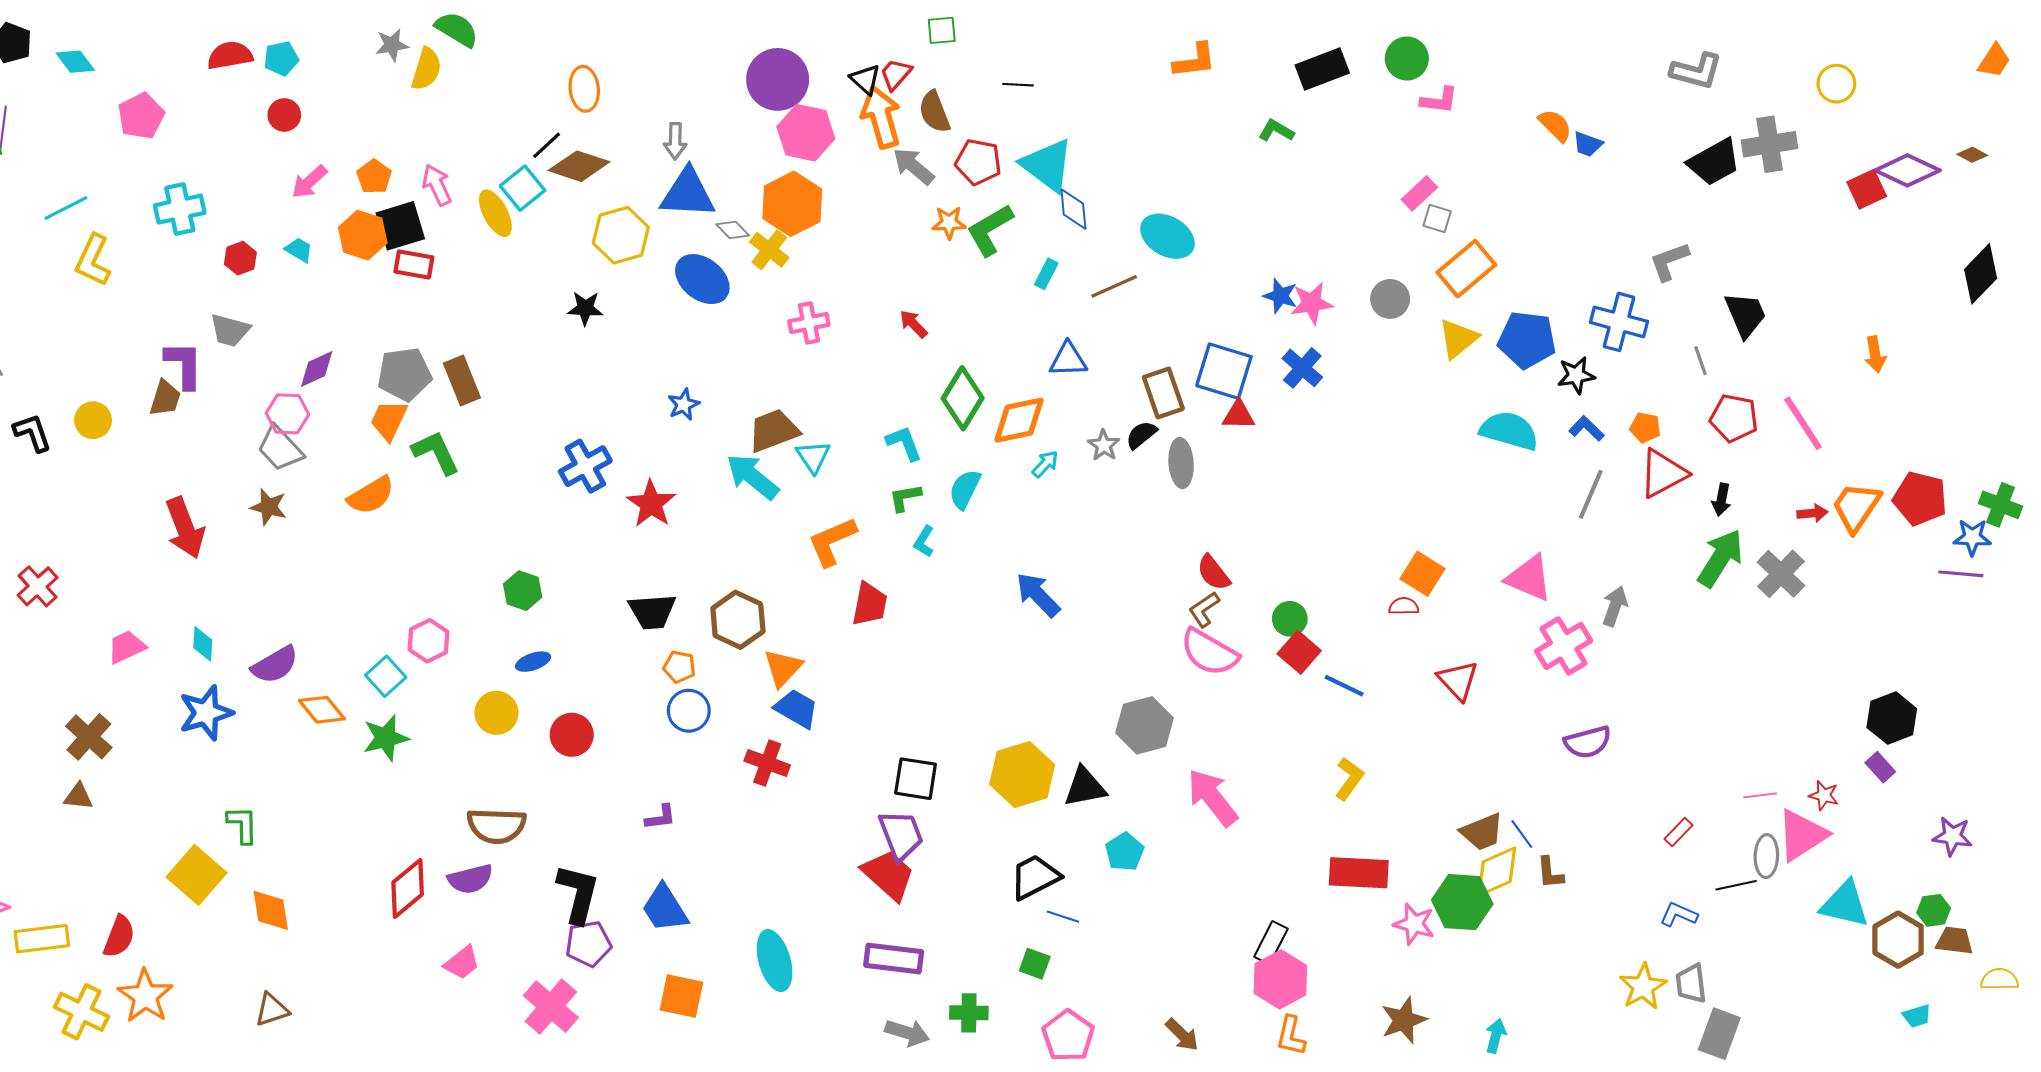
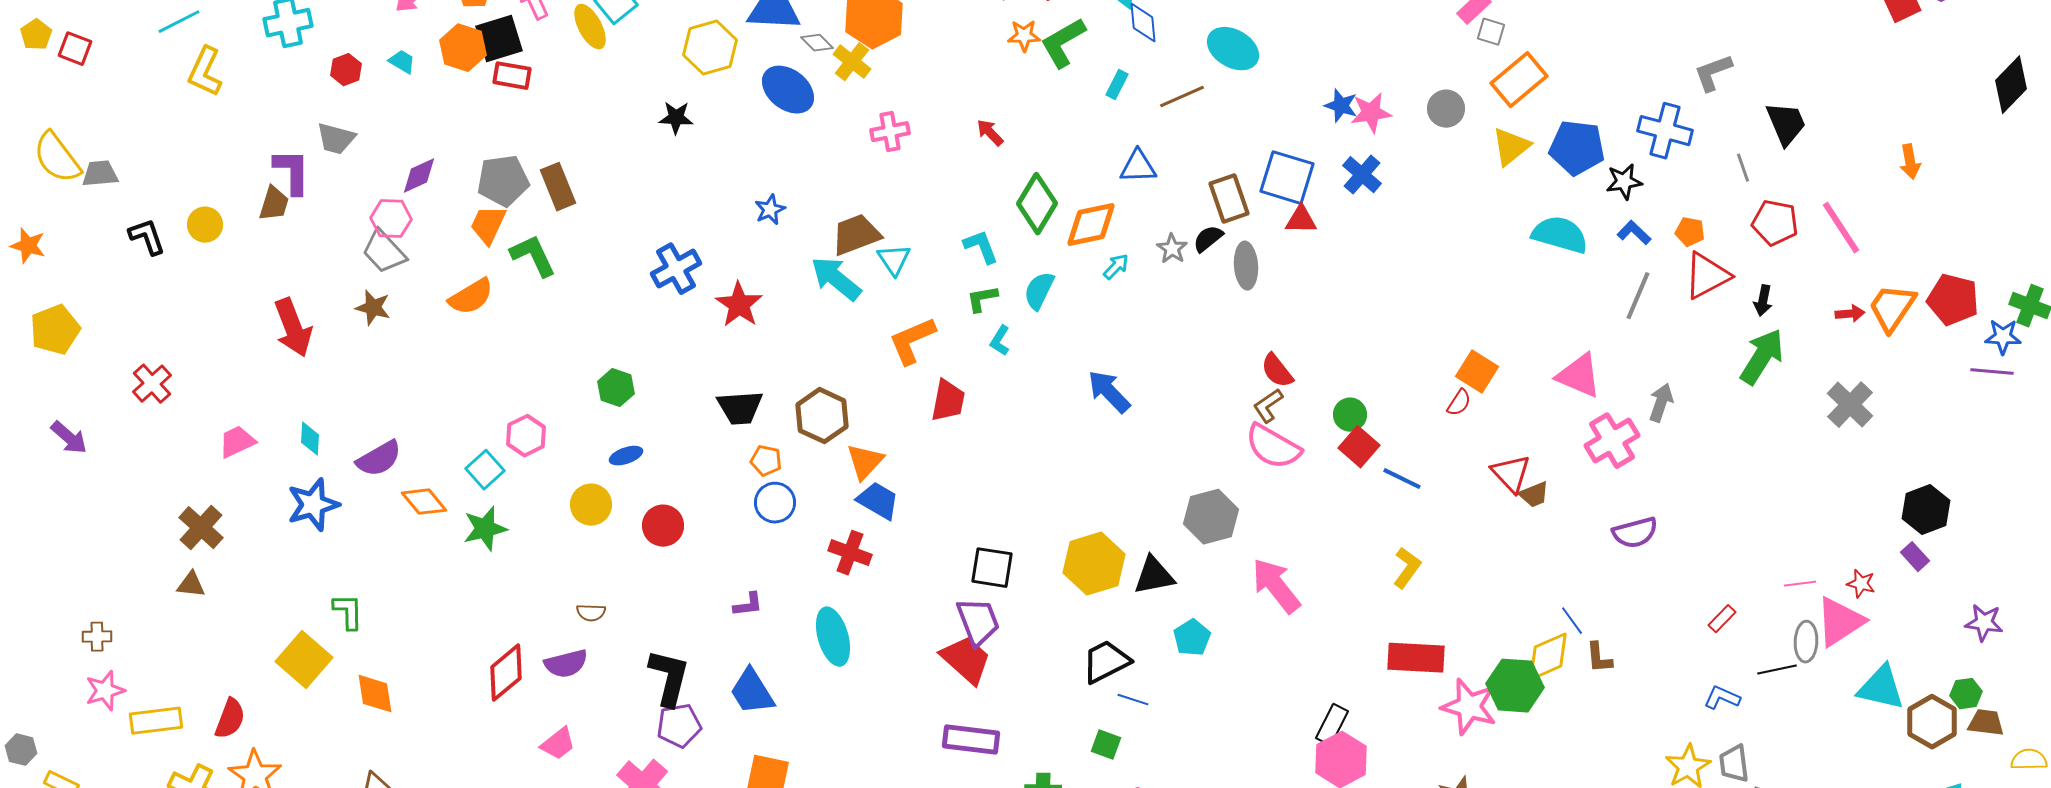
gray cross: (1781, 574) -> (1850, 405), moved
red semicircle: (1404, 606) -> (1459, 403), turned 124
brown semicircle: (496, 826) -> (591, 613), size x0.5
brown trapezoid: (1482, 832) -> (1534, 495), moved, size x0.7
pink star: (1414, 924) -> (1469, 707), size x1.4
cyan ellipse: (774, 961) -> (833, 637), moved

